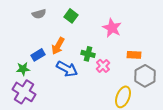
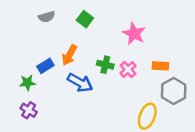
pink cross: (103, 66) -> (128, 69), moved
purple cross: (24, 92) -> (29, 110), size x0.6

